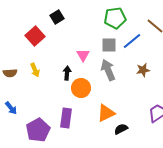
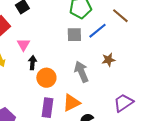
pink triangle: (83, 55) -> (23, 45), moved
gray arrow: (108, 70) -> (81, 72), moved
purple rectangle: (66, 118) -> (47, 108), moved

